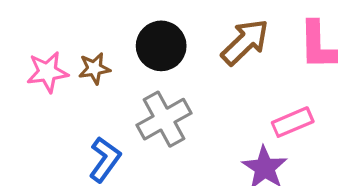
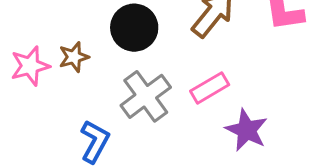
pink rectangle: (293, 122) -> (210, 88), moved

